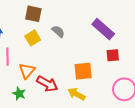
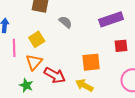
purple rectangle: (103, 29) -> (111, 19), turned -60
yellow square: (33, 38) -> (37, 39), moved

